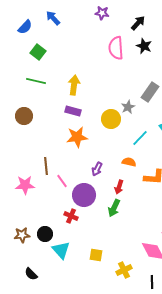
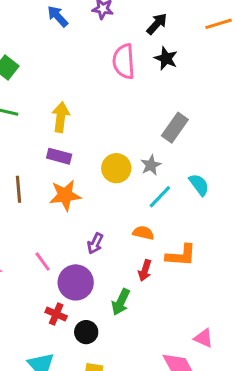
blue arrow: (53, 18) -> (58, 16), moved
gray star: (128, 107) -> (151, 165), moved
brown line: (46, 166) -> (19, 189), moved
red arrow: (119, 187) -> (145, 270), moved
black circle: (45, 234) -> (86, 332), moved

